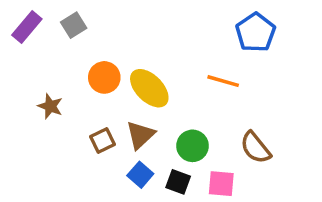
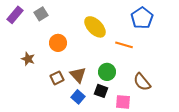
yellow ellipse: (149, 88) -> (95, 27), moved
brown triangle: (140, 135) -> (78, 75), turned -30
green circle: (193, 146) -> (107, 72), moved
black square: (178, 182) -> (101, 91), moved

